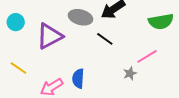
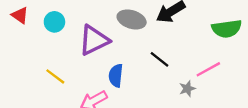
black line: (105, 39) -> (159, 59), moved
blue semicircle: (78, 79) -> (116, 76), moved

